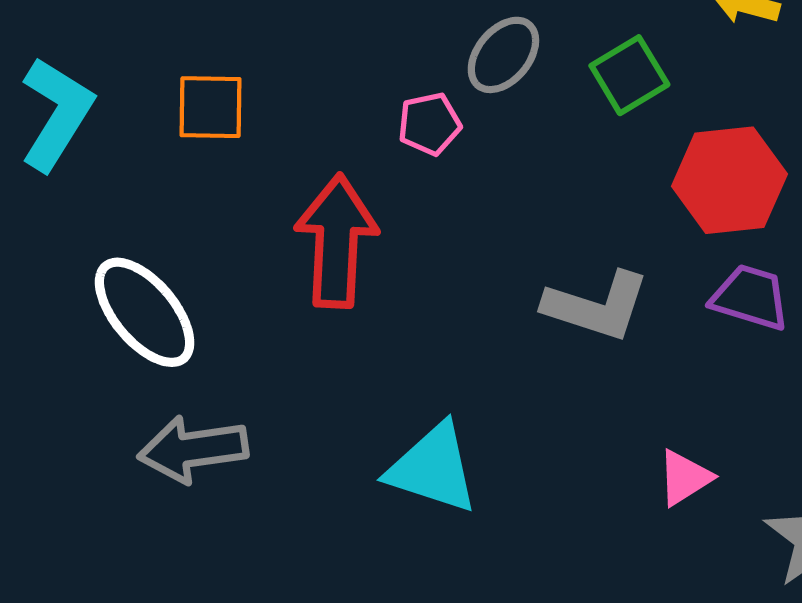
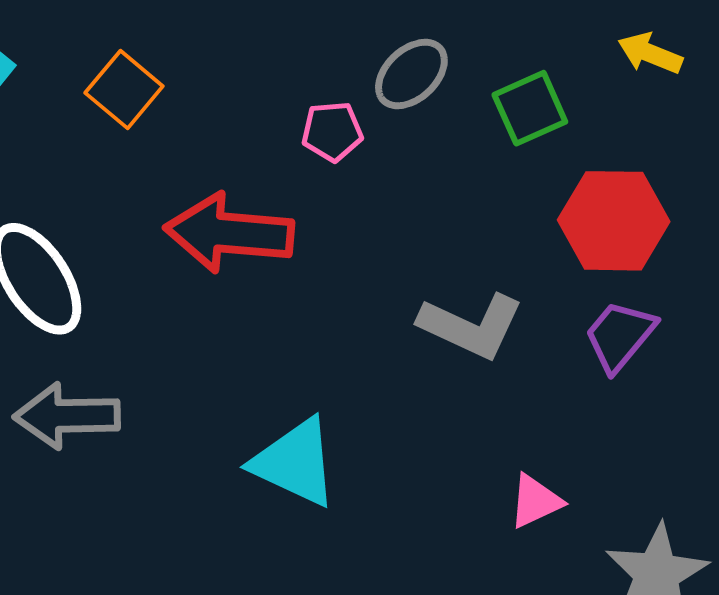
orange square: (210, 107) -> (124, 90), turned 32
red arrow: (336, 241) -> (229, 233), turned -95
purple trapezoid: (750, 297) -> (620, 336), turned -74

